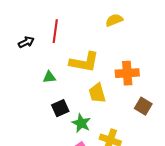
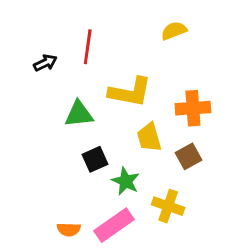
green triangle: (49, 77) -> (79, 114), size x1.5
brown square: (143, 106) -> (189, 156), moved, turned 30

